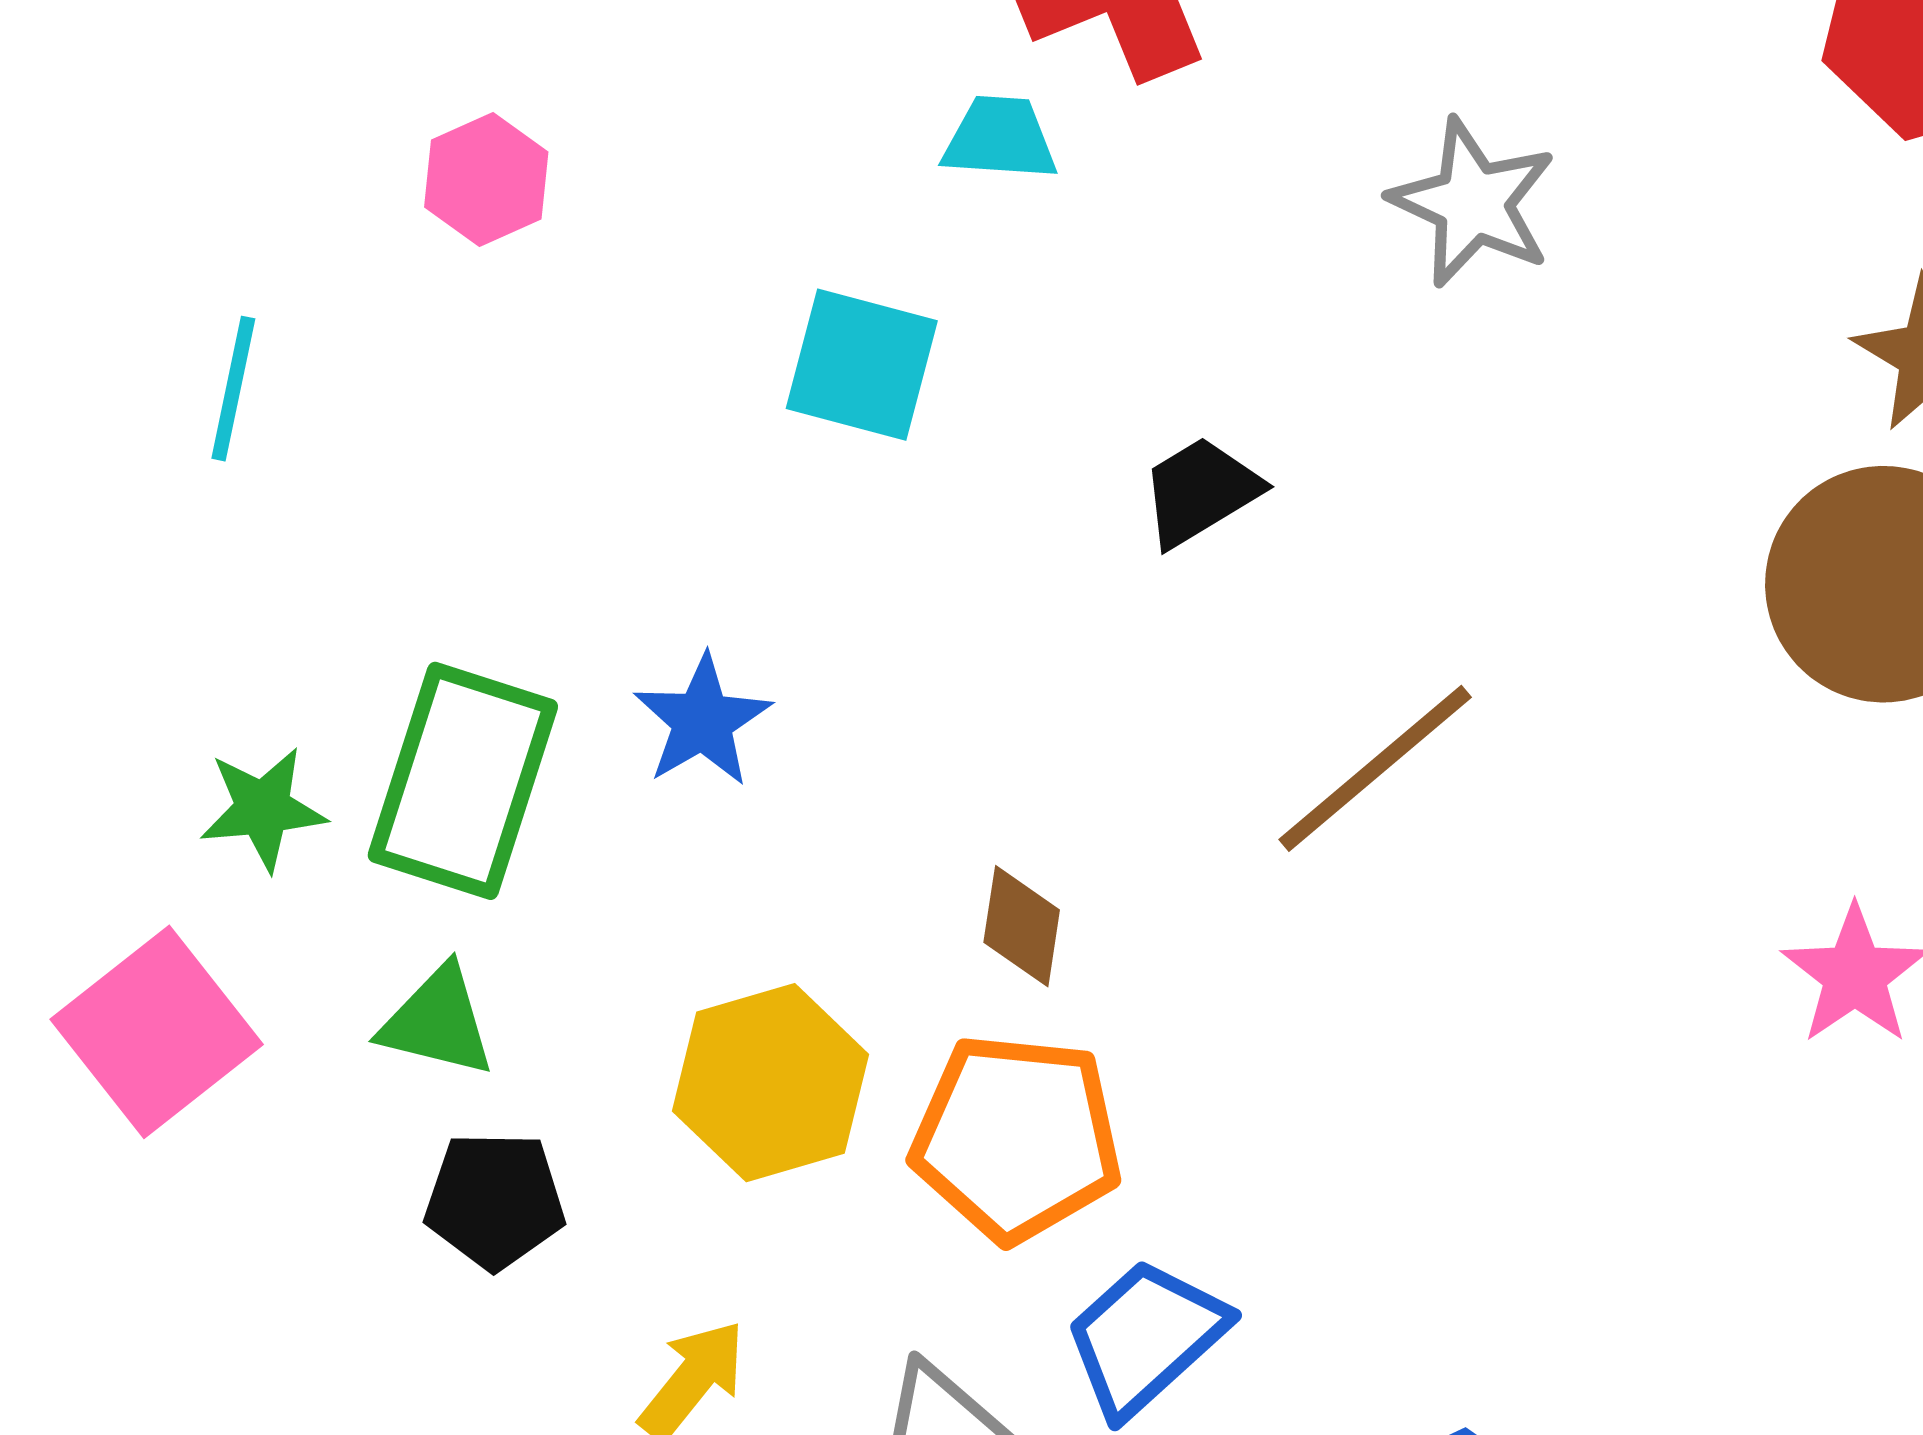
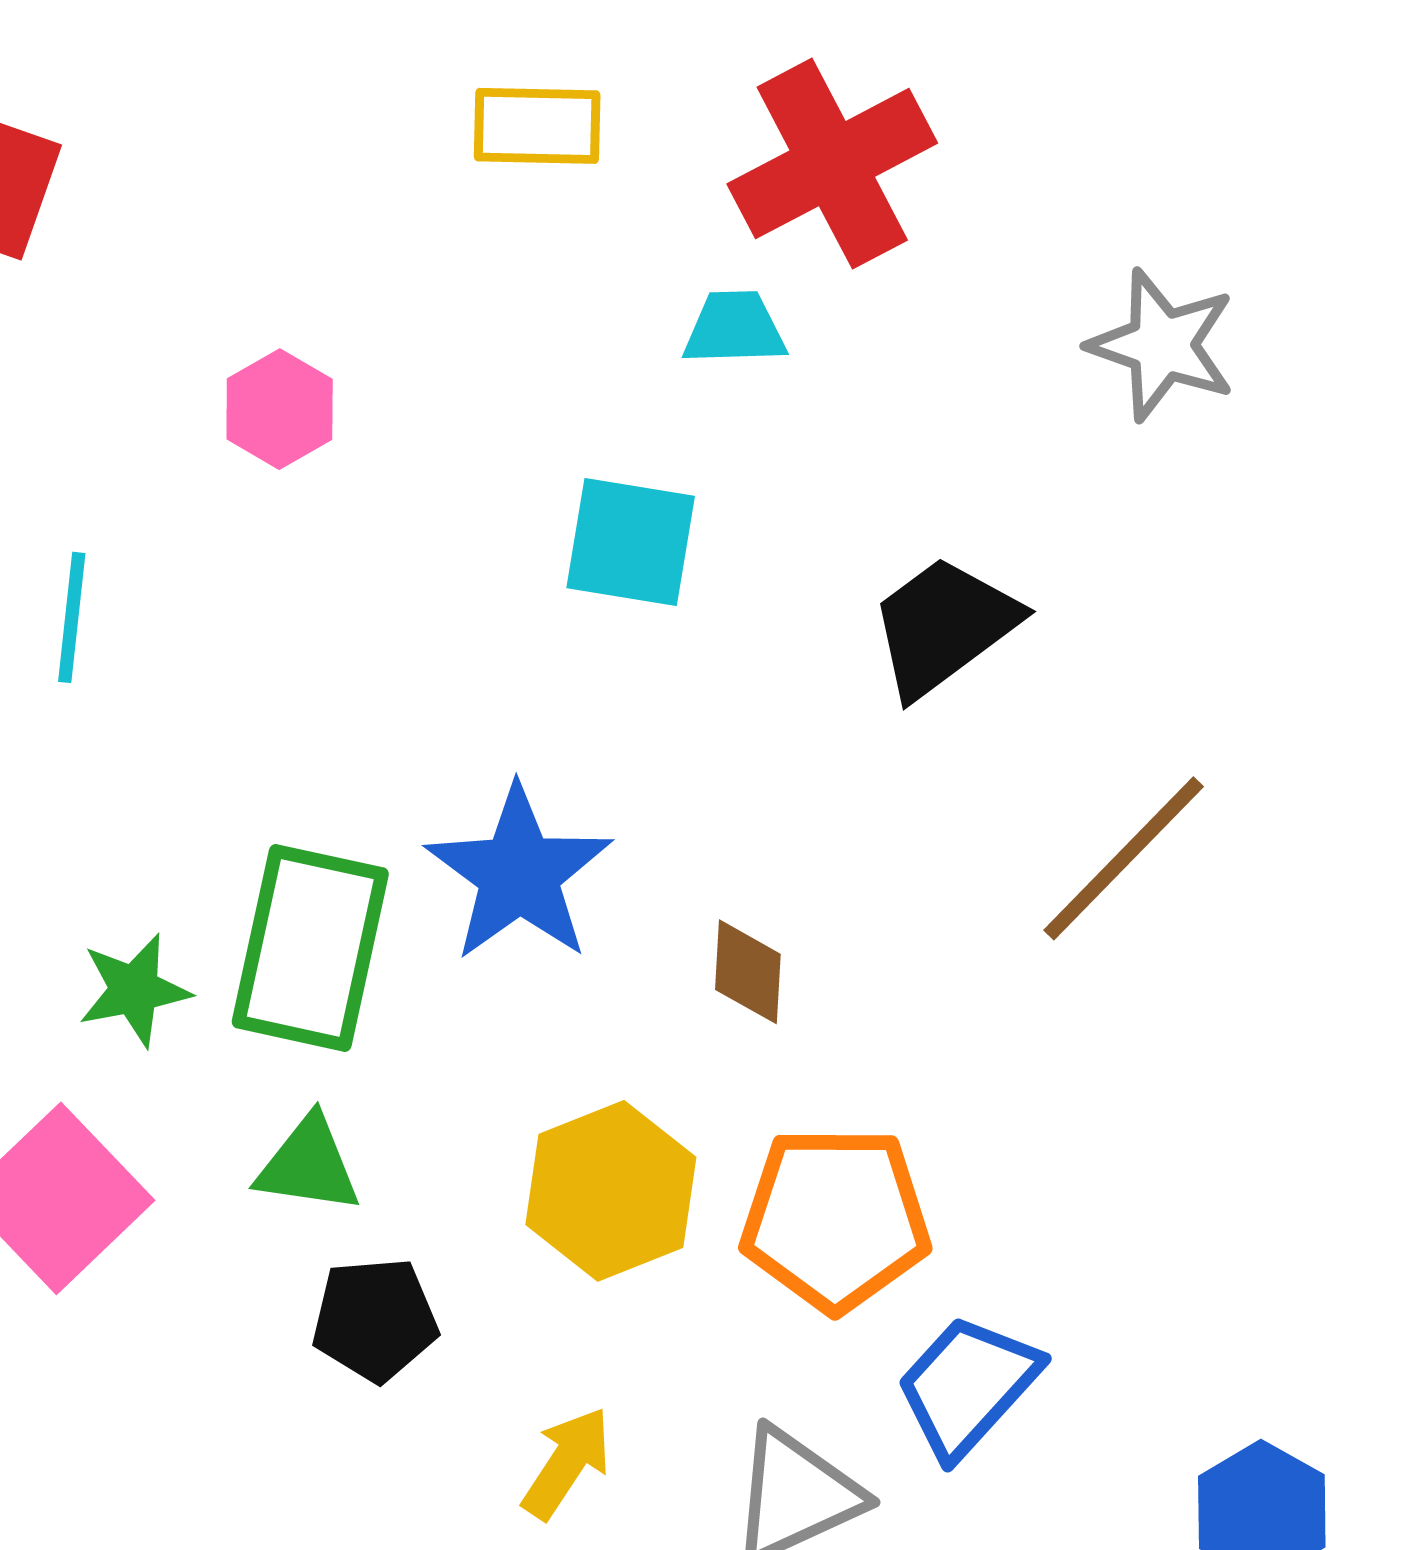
black trapezoid: (1200, 491) -> (944, 626), size x1.4
blue star: (702, 721) -> (519, 874), size x1.5
brown diamond: (1022, 926) -> (748, 972), moved

